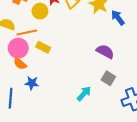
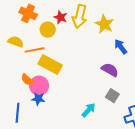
blue arrow: (118, 18) -> (121, 47), moved
yellow rectangle: (43, 47) -> (50, 65), size x1.6
pink circle: (18, 48) -> (39, 86), moved

